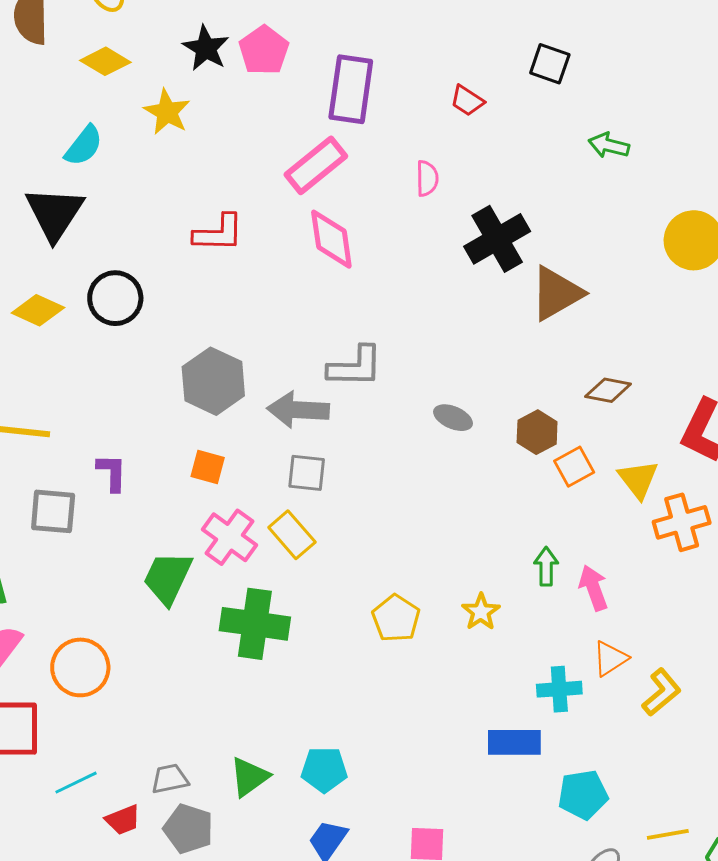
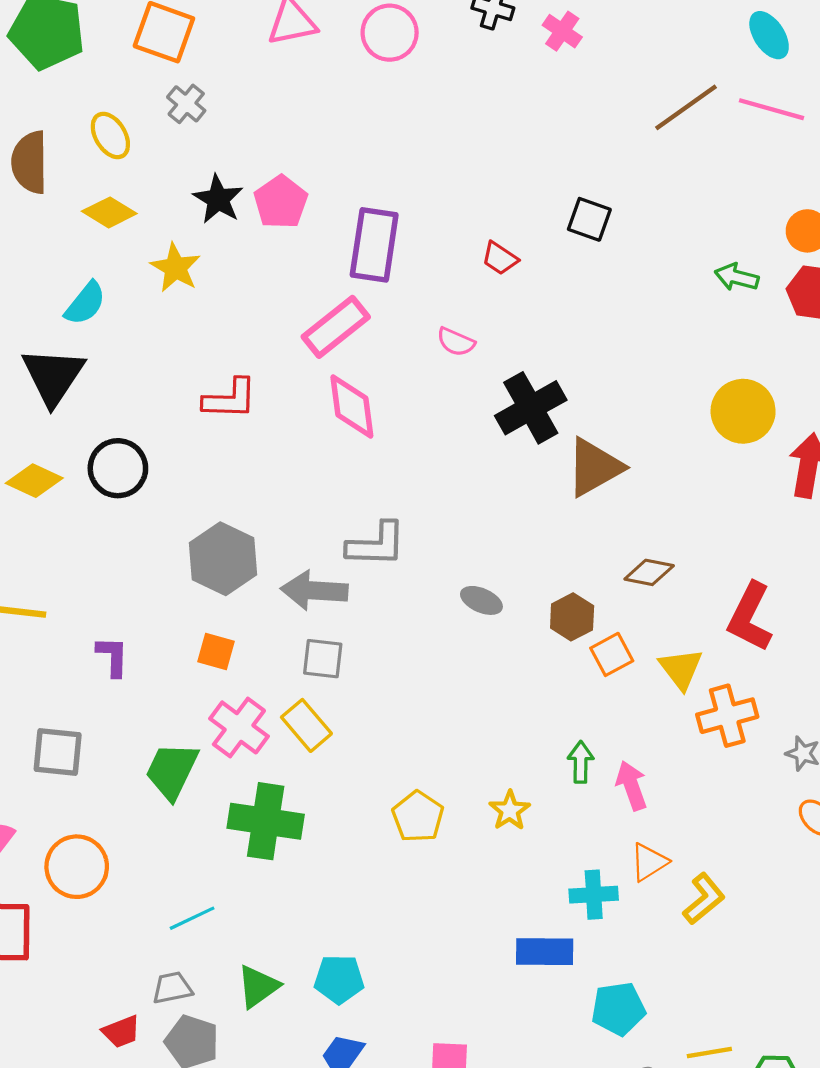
green arrow: (609, 145) -> (737, 277), moved
pink semicircle: (427, 178) -> (456, 342), turned 114
gray square: (53, 511) -> (58, 752), moved
cyan line: (76, 783) -> (192, 918), moved

